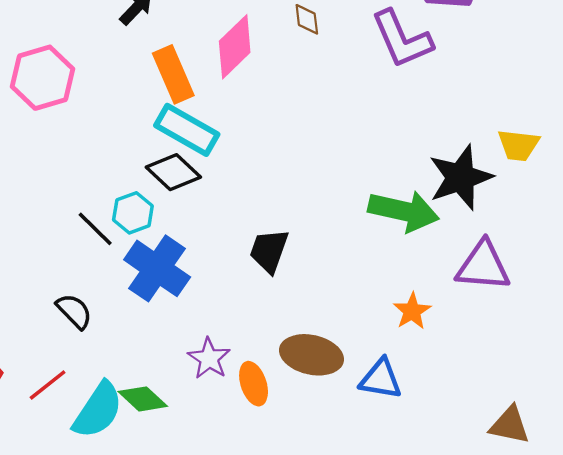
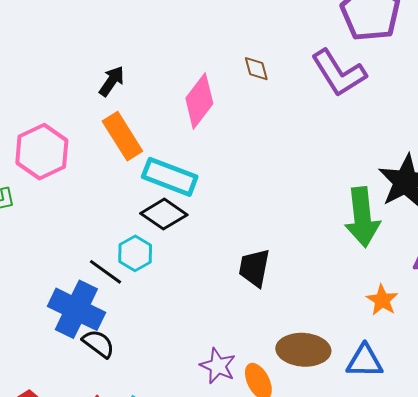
orange rectangle: (173, 74) -> (122, 136), moved
green arrow: (404, 211) -> (362, 217), turned 80
blue cross: (157, 268) -> (76, 309), moved

